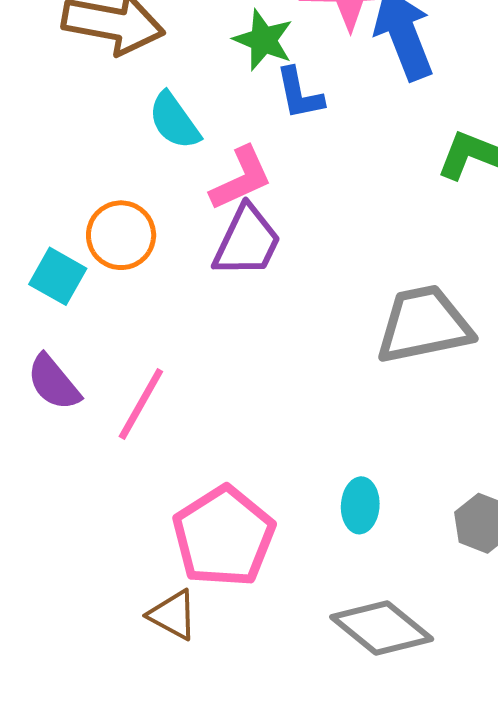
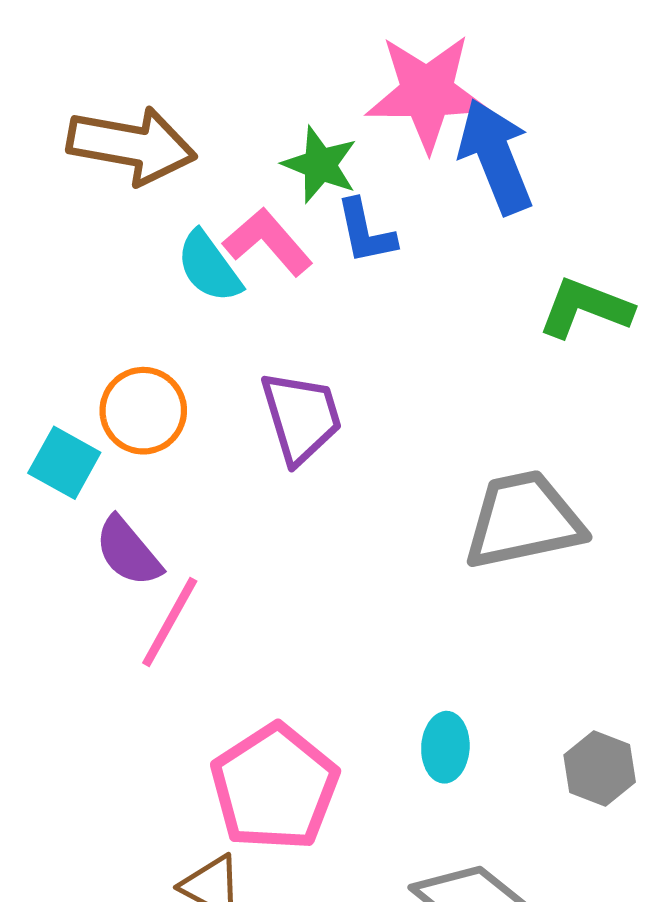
pink L-shape: (241, 178) -> (268, 242), moved, turned -106
purple trapezoid: (247, 241) -> (301, 417), turned -42
purple semicircle: (54, 382) -> (128, 552), moved

